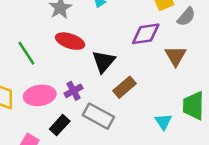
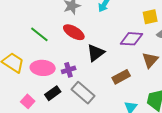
green line: (26, 53) -> (39, 34), turned -30
brown rectangle: (125, 87) -> (121, 77), moved

